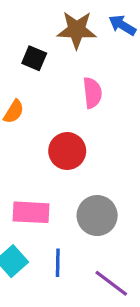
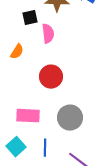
black square: (34, 58) -> (30, 18), turned -35
pink semicircle: (92, 93) -> (48, 34), moved

